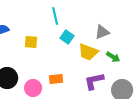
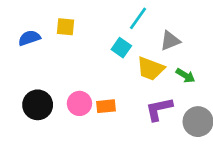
cyan line: (55, 16) -> (138, 18), moved, turned 48
yellow square: (31, 42) -> (66, 27), moved
pink circle: (33, 88) -> (79, 103), moved

